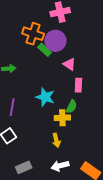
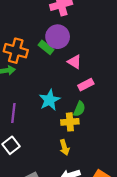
orange cross: (33, 34) -> (16, 51), moved
pink rectangle: (78, 85) -> (86, 85), turned 64
cyan star: (45, 97) -> (50, 100), turned 30

